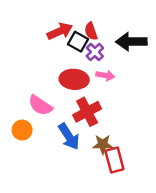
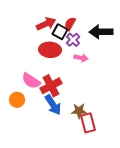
red semicircle: (91, 31) -> (70, 24), turned 48
red ellipse: (74, 79) -> (50, 50), moved
red cross: (87, 112) -> (51, 86), moved

